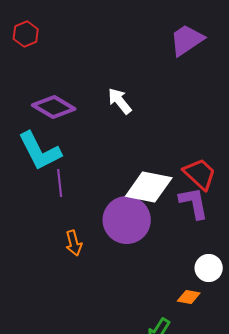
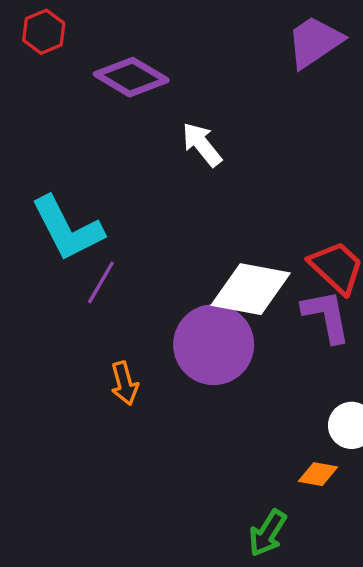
purple diamond: (54, 107) -> (131, 77), moved
purple line: (60, 183) -> (101, 282), turned 36

